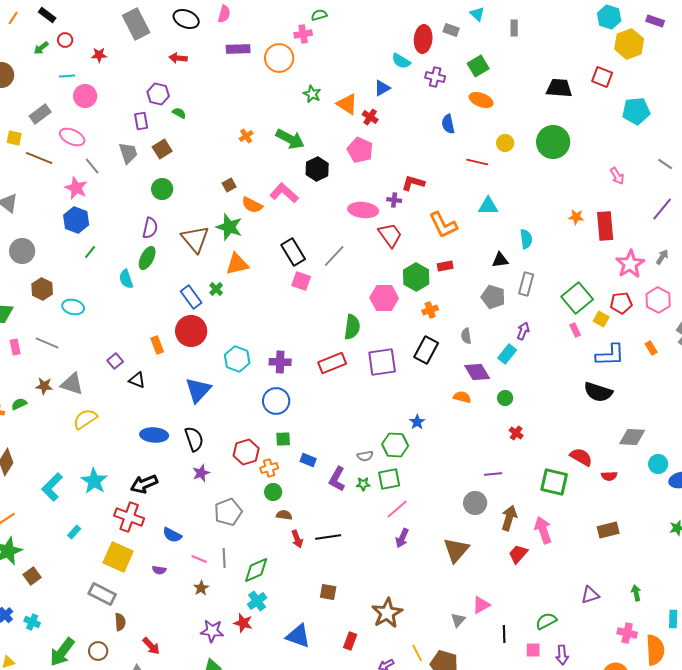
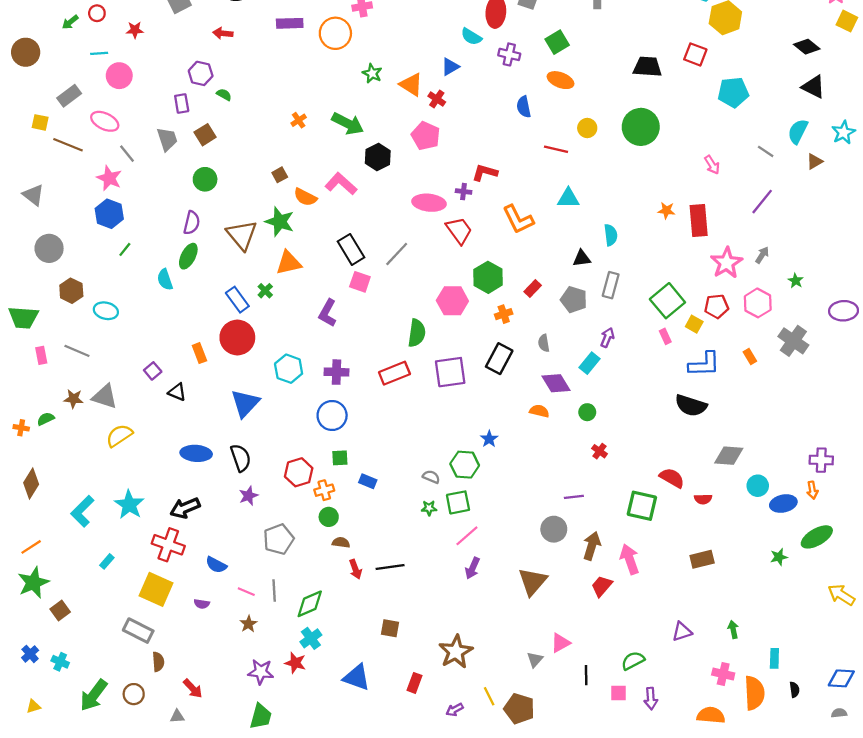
red rectangle: (445, 266) -> (533, 288), moved, turned -35
gray semicircle: (365, 456) -> (431, 477), turned -147
purple L-shape: (337, 479) -> (328, 313), moved

